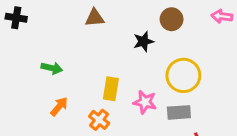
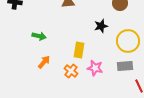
black star: (143, 41) -> (101, 26), moved
pink star: (145, 102) -> (95, 68), moved

